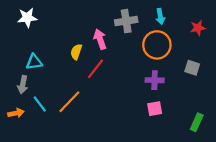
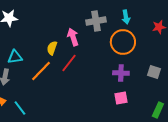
gray square: (192, 68) -> (154, 72), moved
orange line: (69, 102) -> (41, 71), moved
cyan line: (40, 104) -> (20, 108), moved

